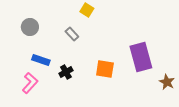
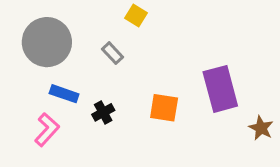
gray circle: (30, 27) -> (47, 42), size x1.8

